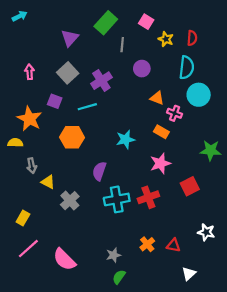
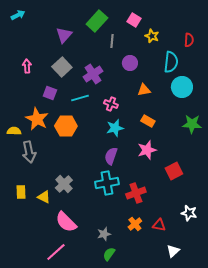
red semicircle: (192, 38) -> (189, 40), moved
orange triangle: (157, 98) -> (144, 90), turned -32
pink cross: (175, 113) -> (111, 104), moved
orange star: (29, 119) -> (37, 119), moved
green star: (211, 150) -> (192, 124), moved
gray arrow: (32, 166) -> (29, 152), size x1.5
purple semicircle: (99, 171) -> (111, 156), moved
yellow triangle: (48, 182) -> (44, 197), moved
red cross: (148, 197) -> (136, 193), moved
yellow rectangle: (23, 218) -> (21, 192), moved, turned -32
pink line: (28, 249) -> (56, 252), moved
pink semicircle: (64, 259) -> (66, 222), moved

